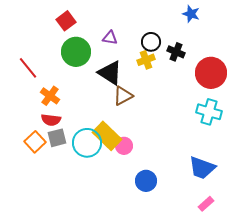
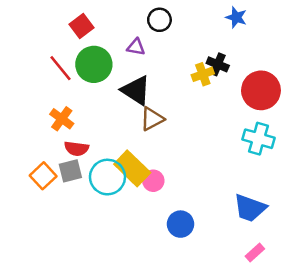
black circle: (151, 42) -> (159, 20), moved
yellow cross: (146, 60) -> (203, 74), moved
red line: (28, 68) -> (60, 68), moved
red semicircle: (51, 120) -> (77, 149), moved

